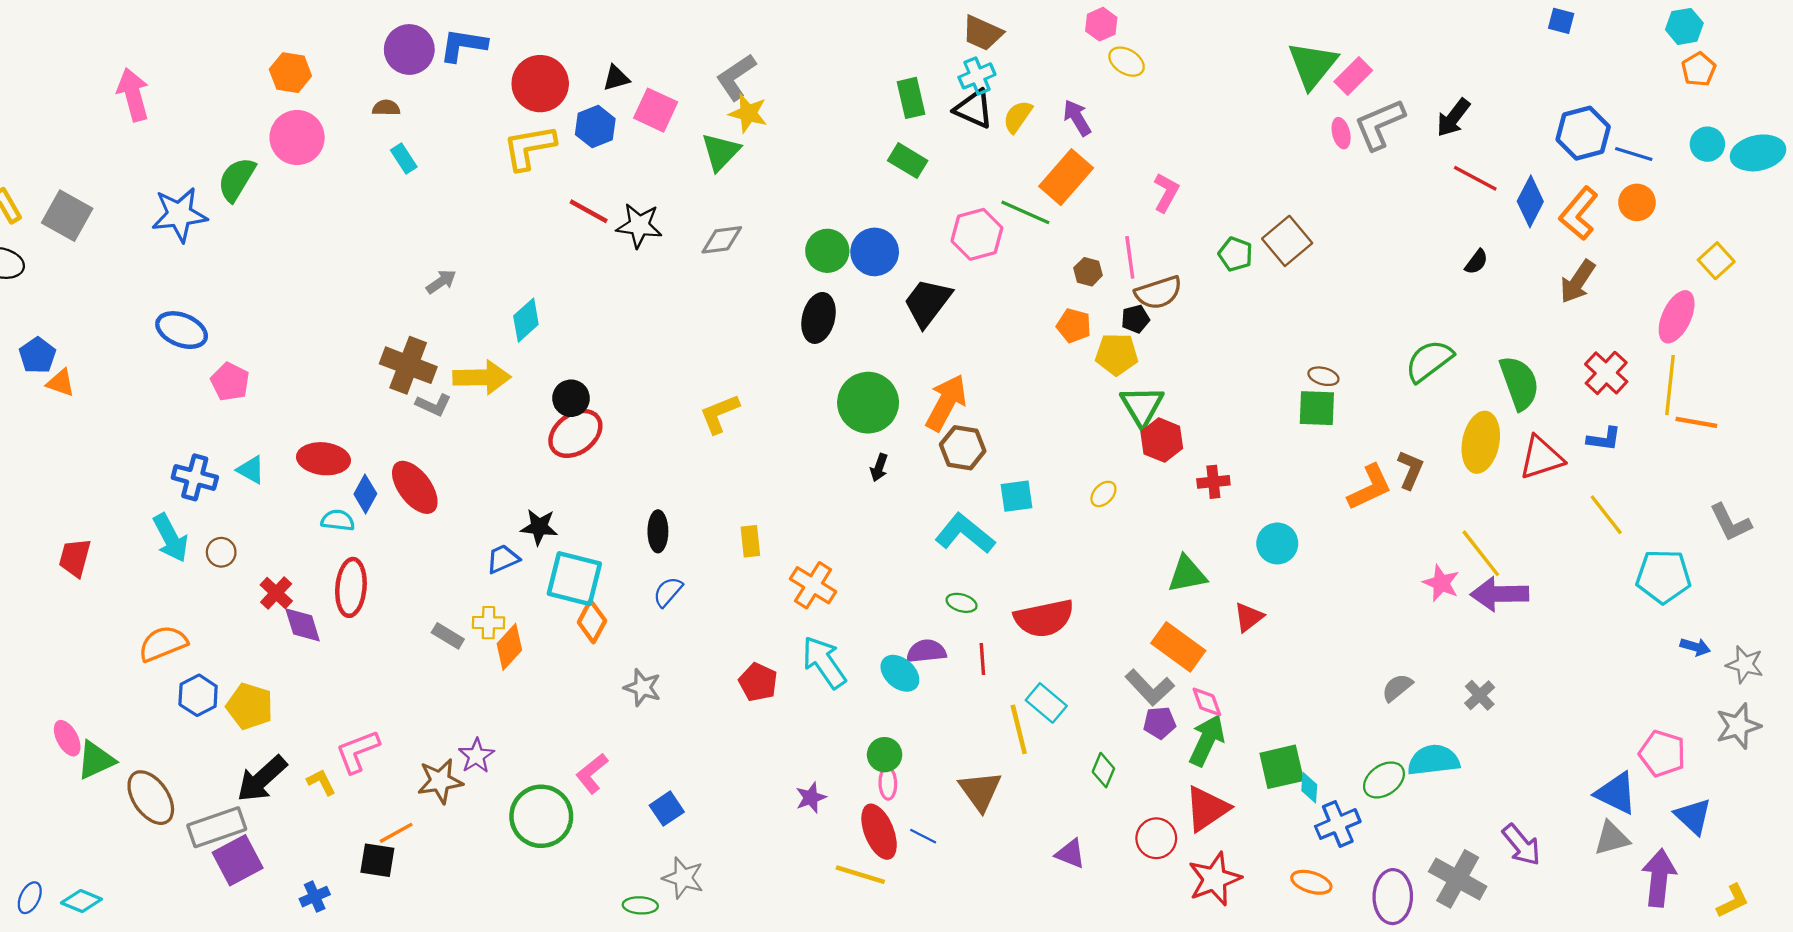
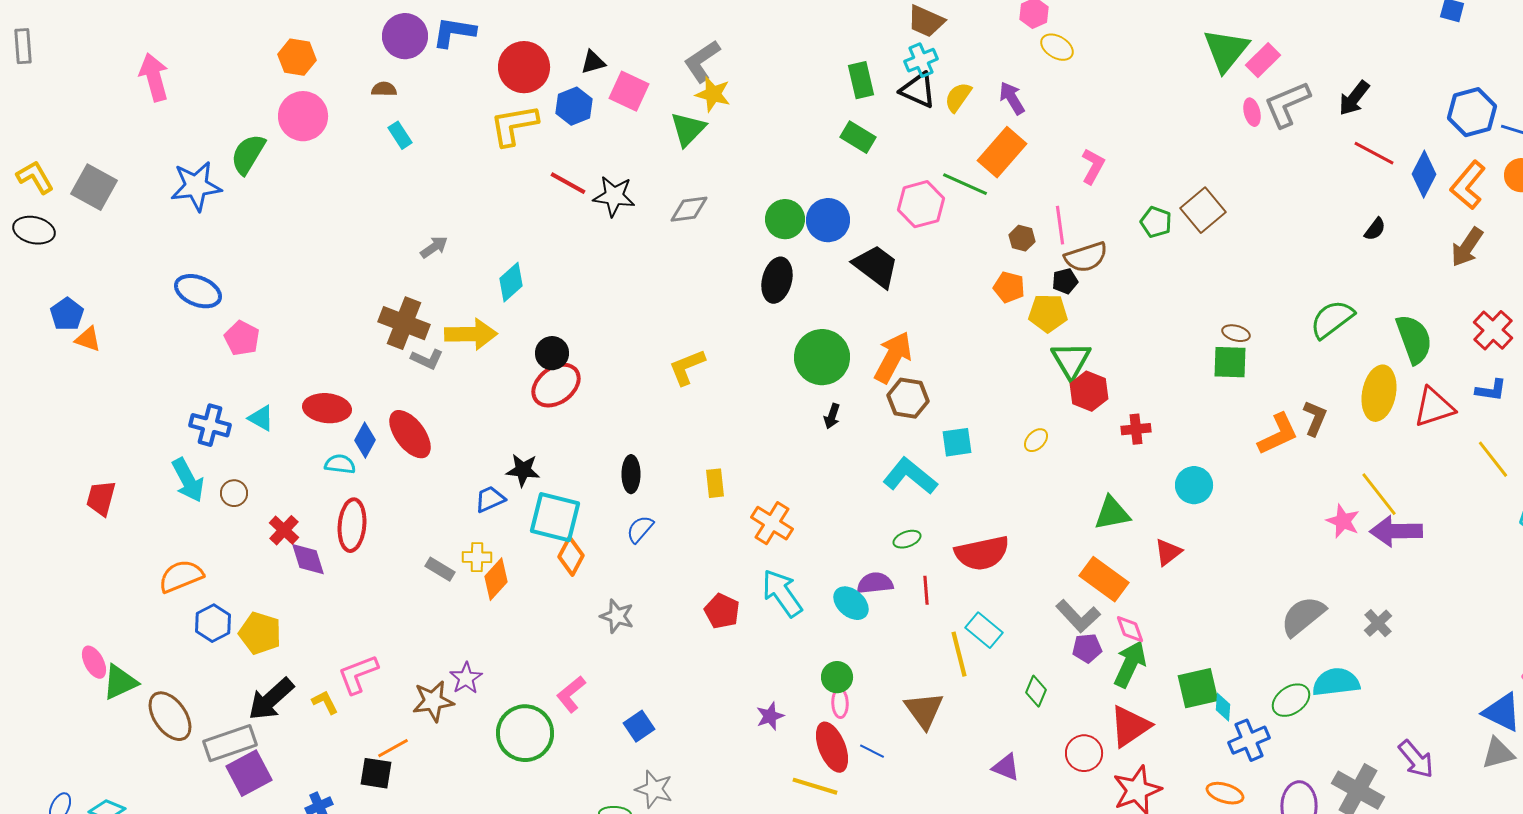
black trapezoid: (927, 303) -> (876, 266), turned 90
green ellipse: (962, 603) -> (907, 539), turned -36
gray semicircle: (1397, 688) -> (1303, 616), size x1.6

